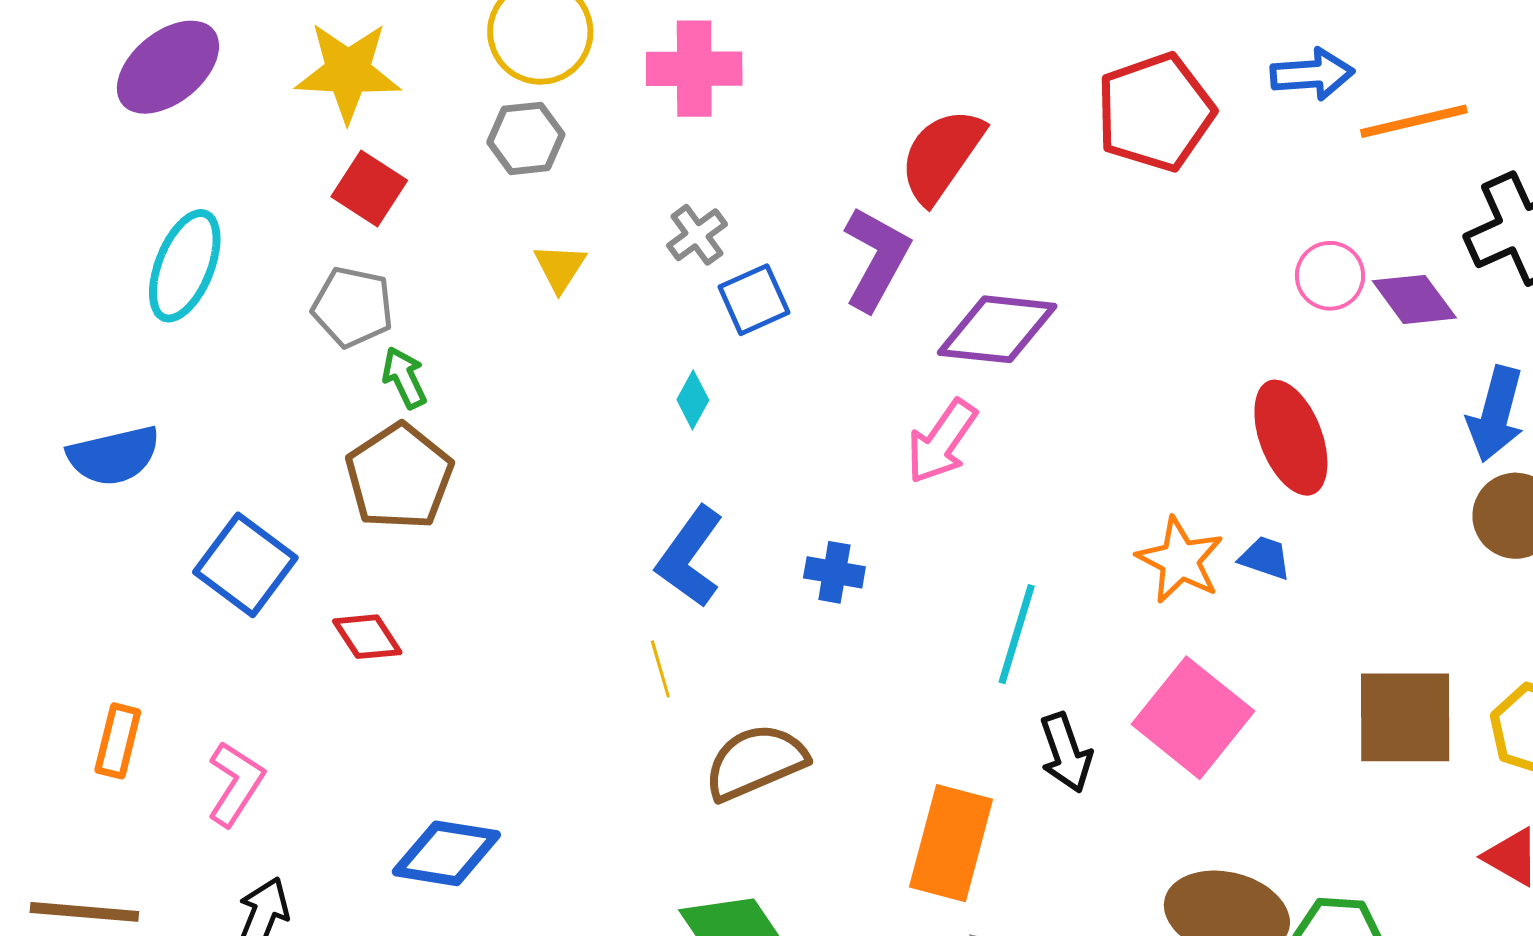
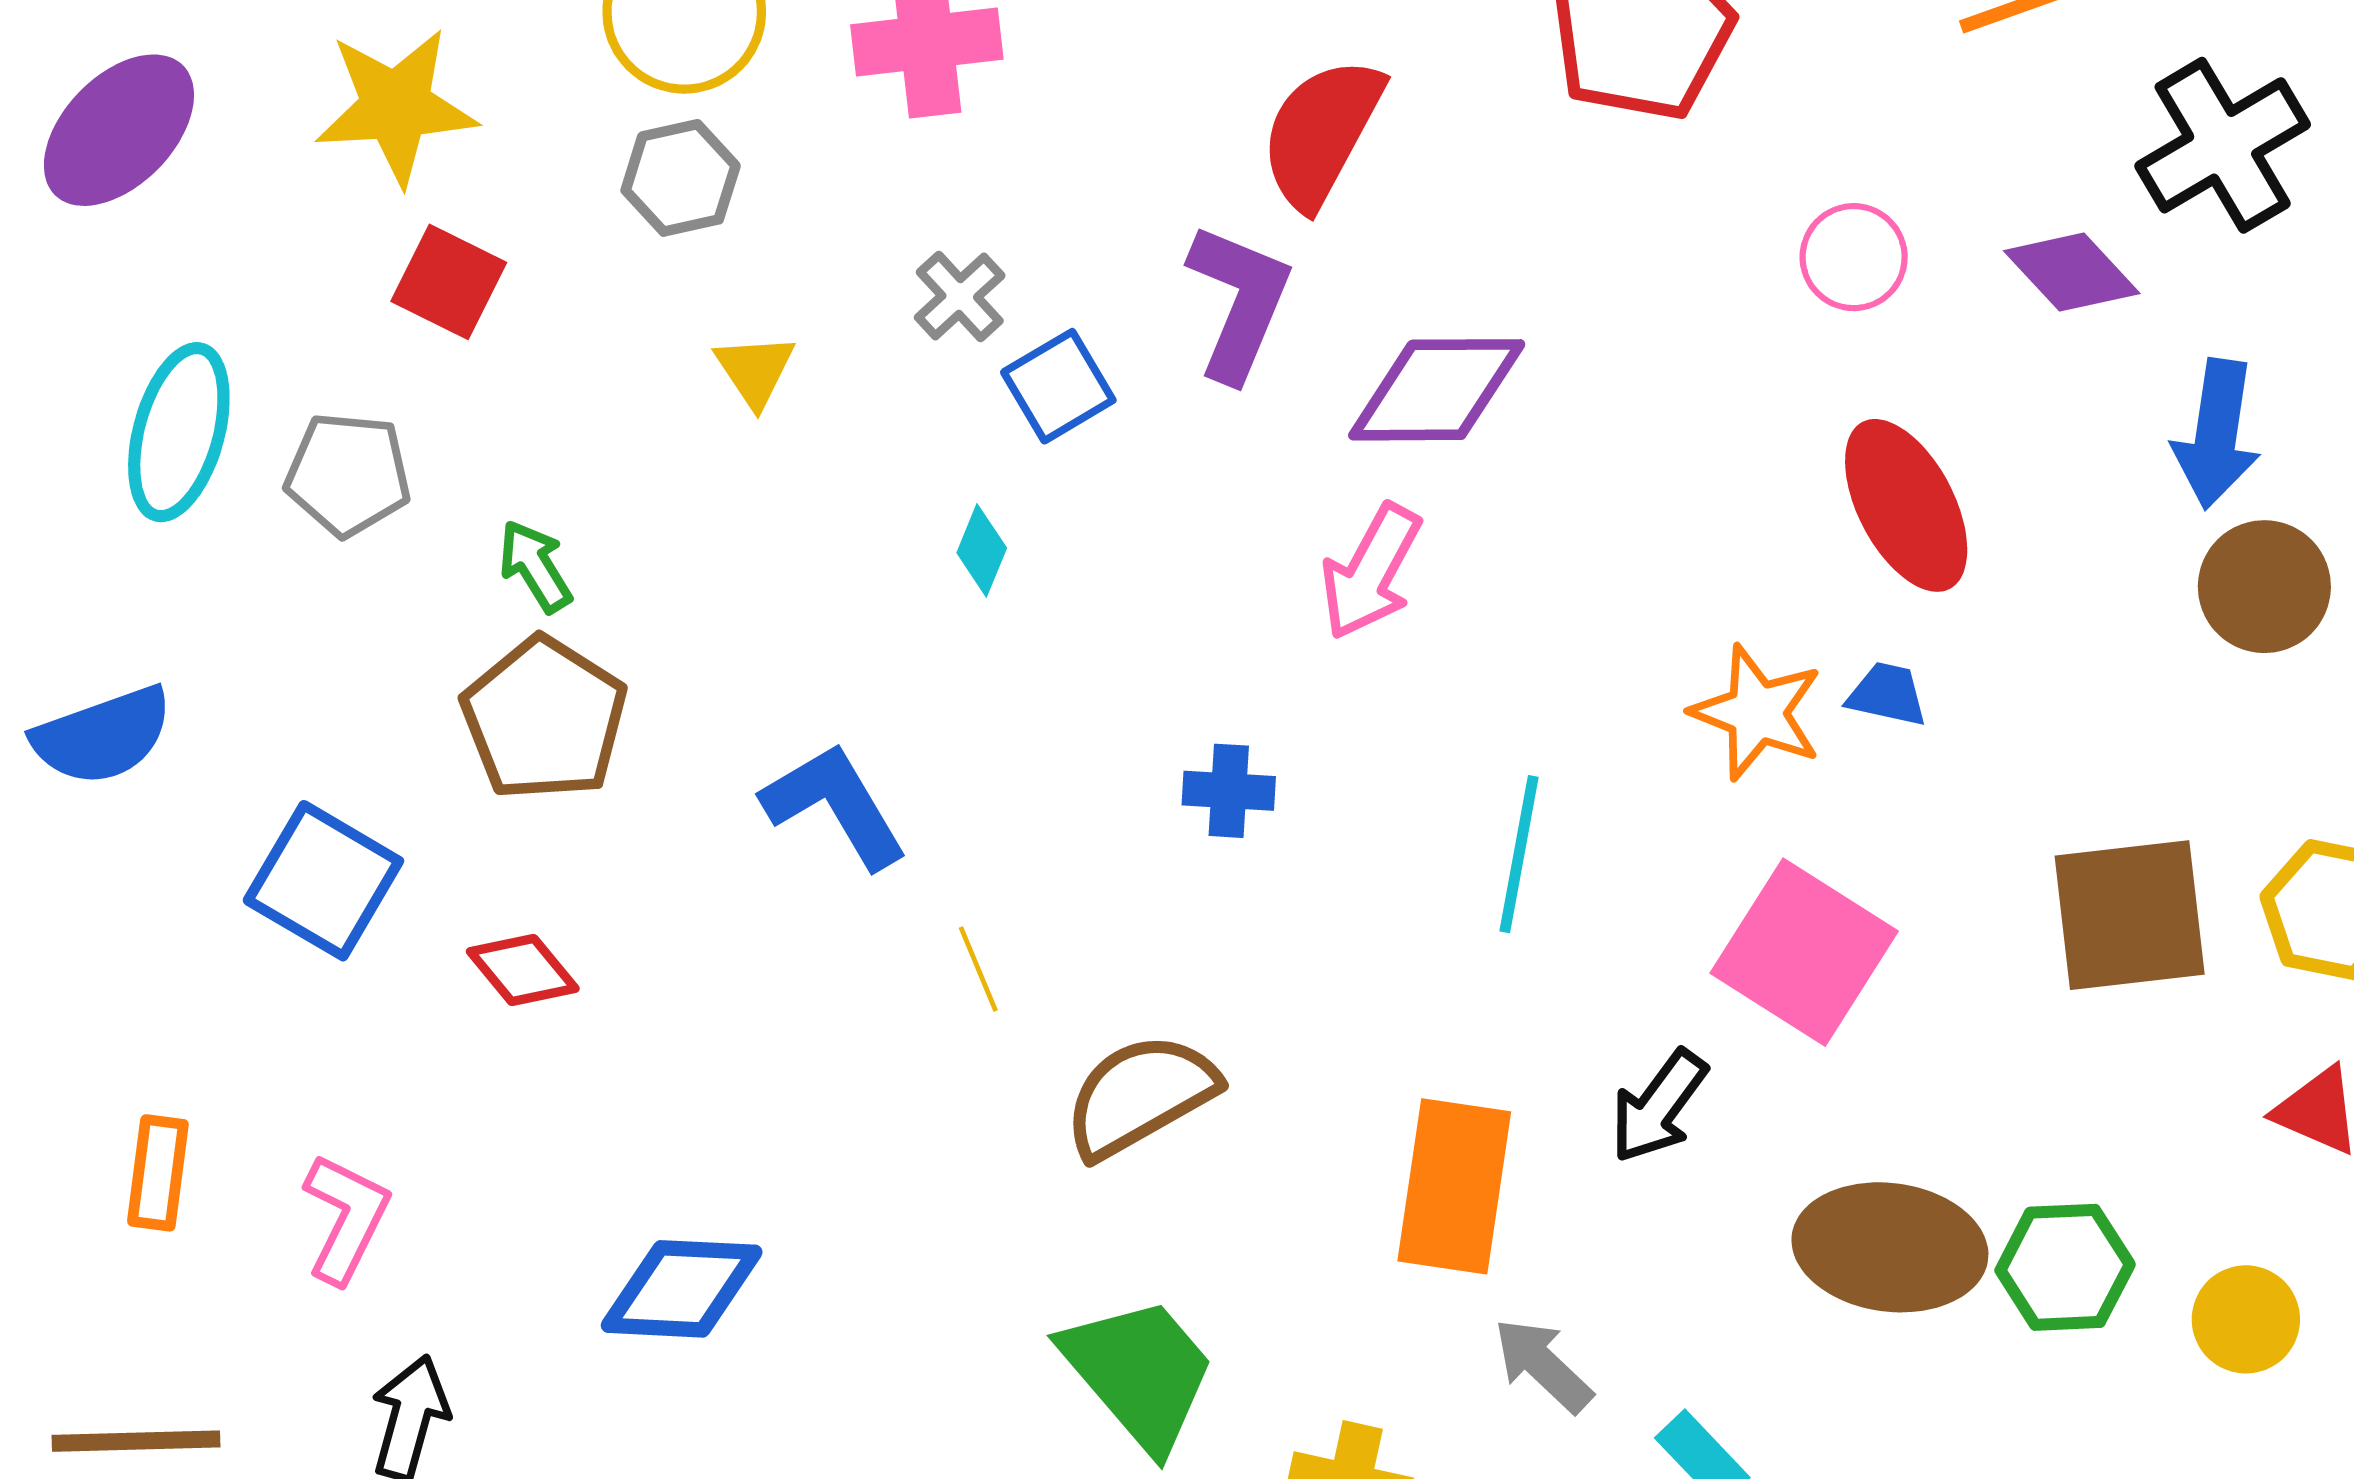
pink circle: (1330, 276) -> (1854, 257), moved
gray pentagon: (353, 307) -> (348, 474), moved
blue L-shape: (690, 557) -> (835, 805), moved, turned 120
black arrow: (1066, 753) -> (1659, 1106), moved, turned 62

